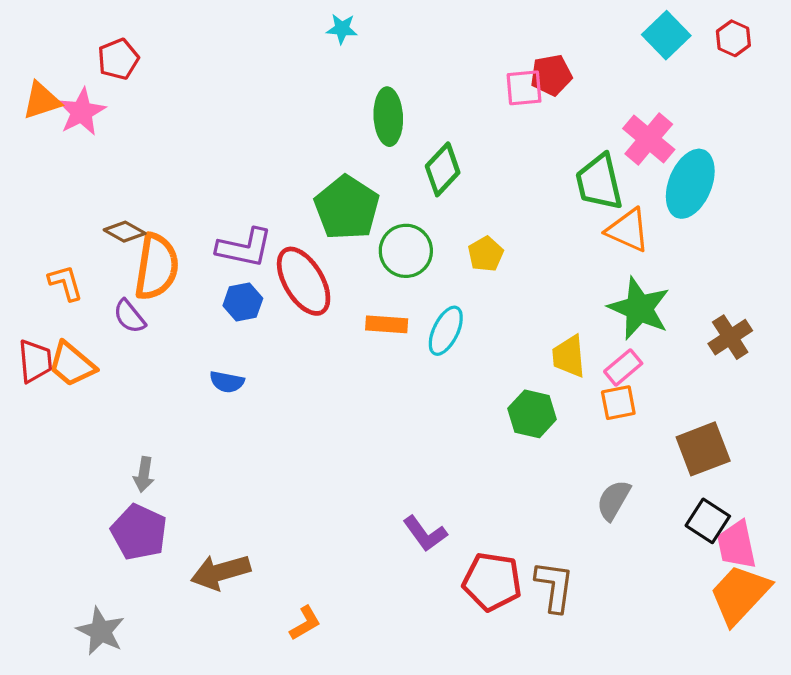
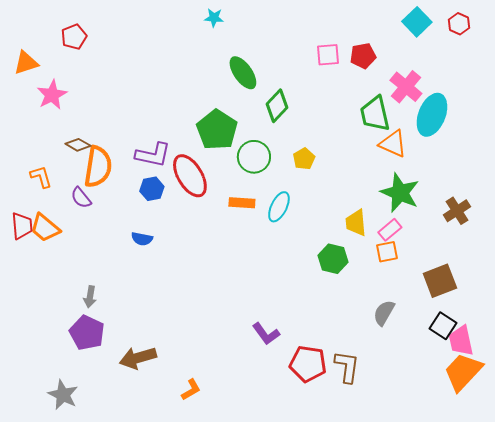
red pentagon: (551, 75) -> (363, 56), moved
pink star: (81, 112) -> (52, 95), moved
green ellipse: (388, 117) -> (243, 73), turned -32

